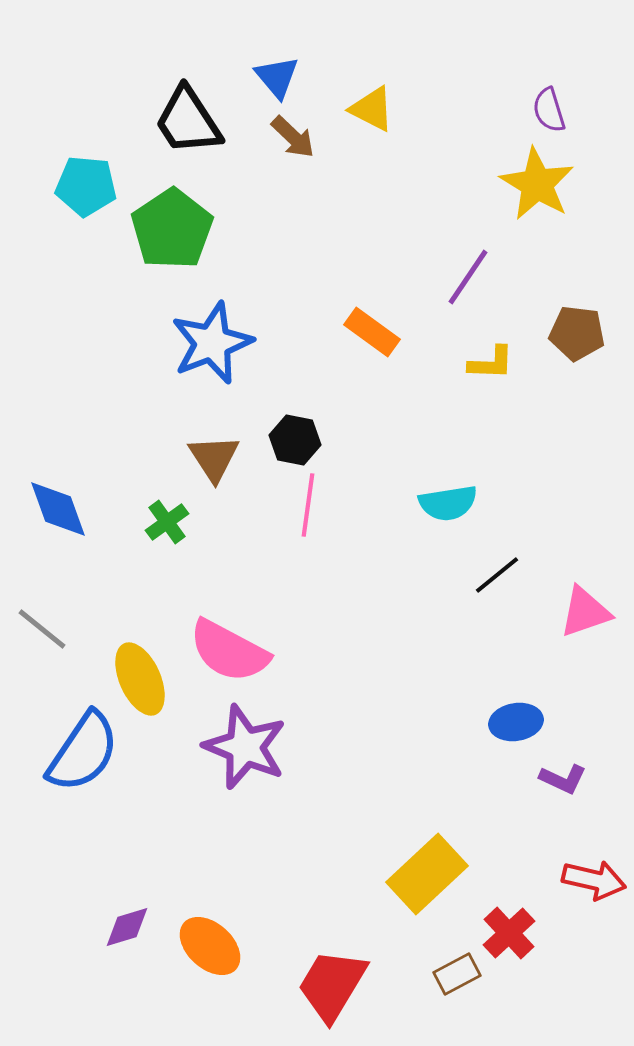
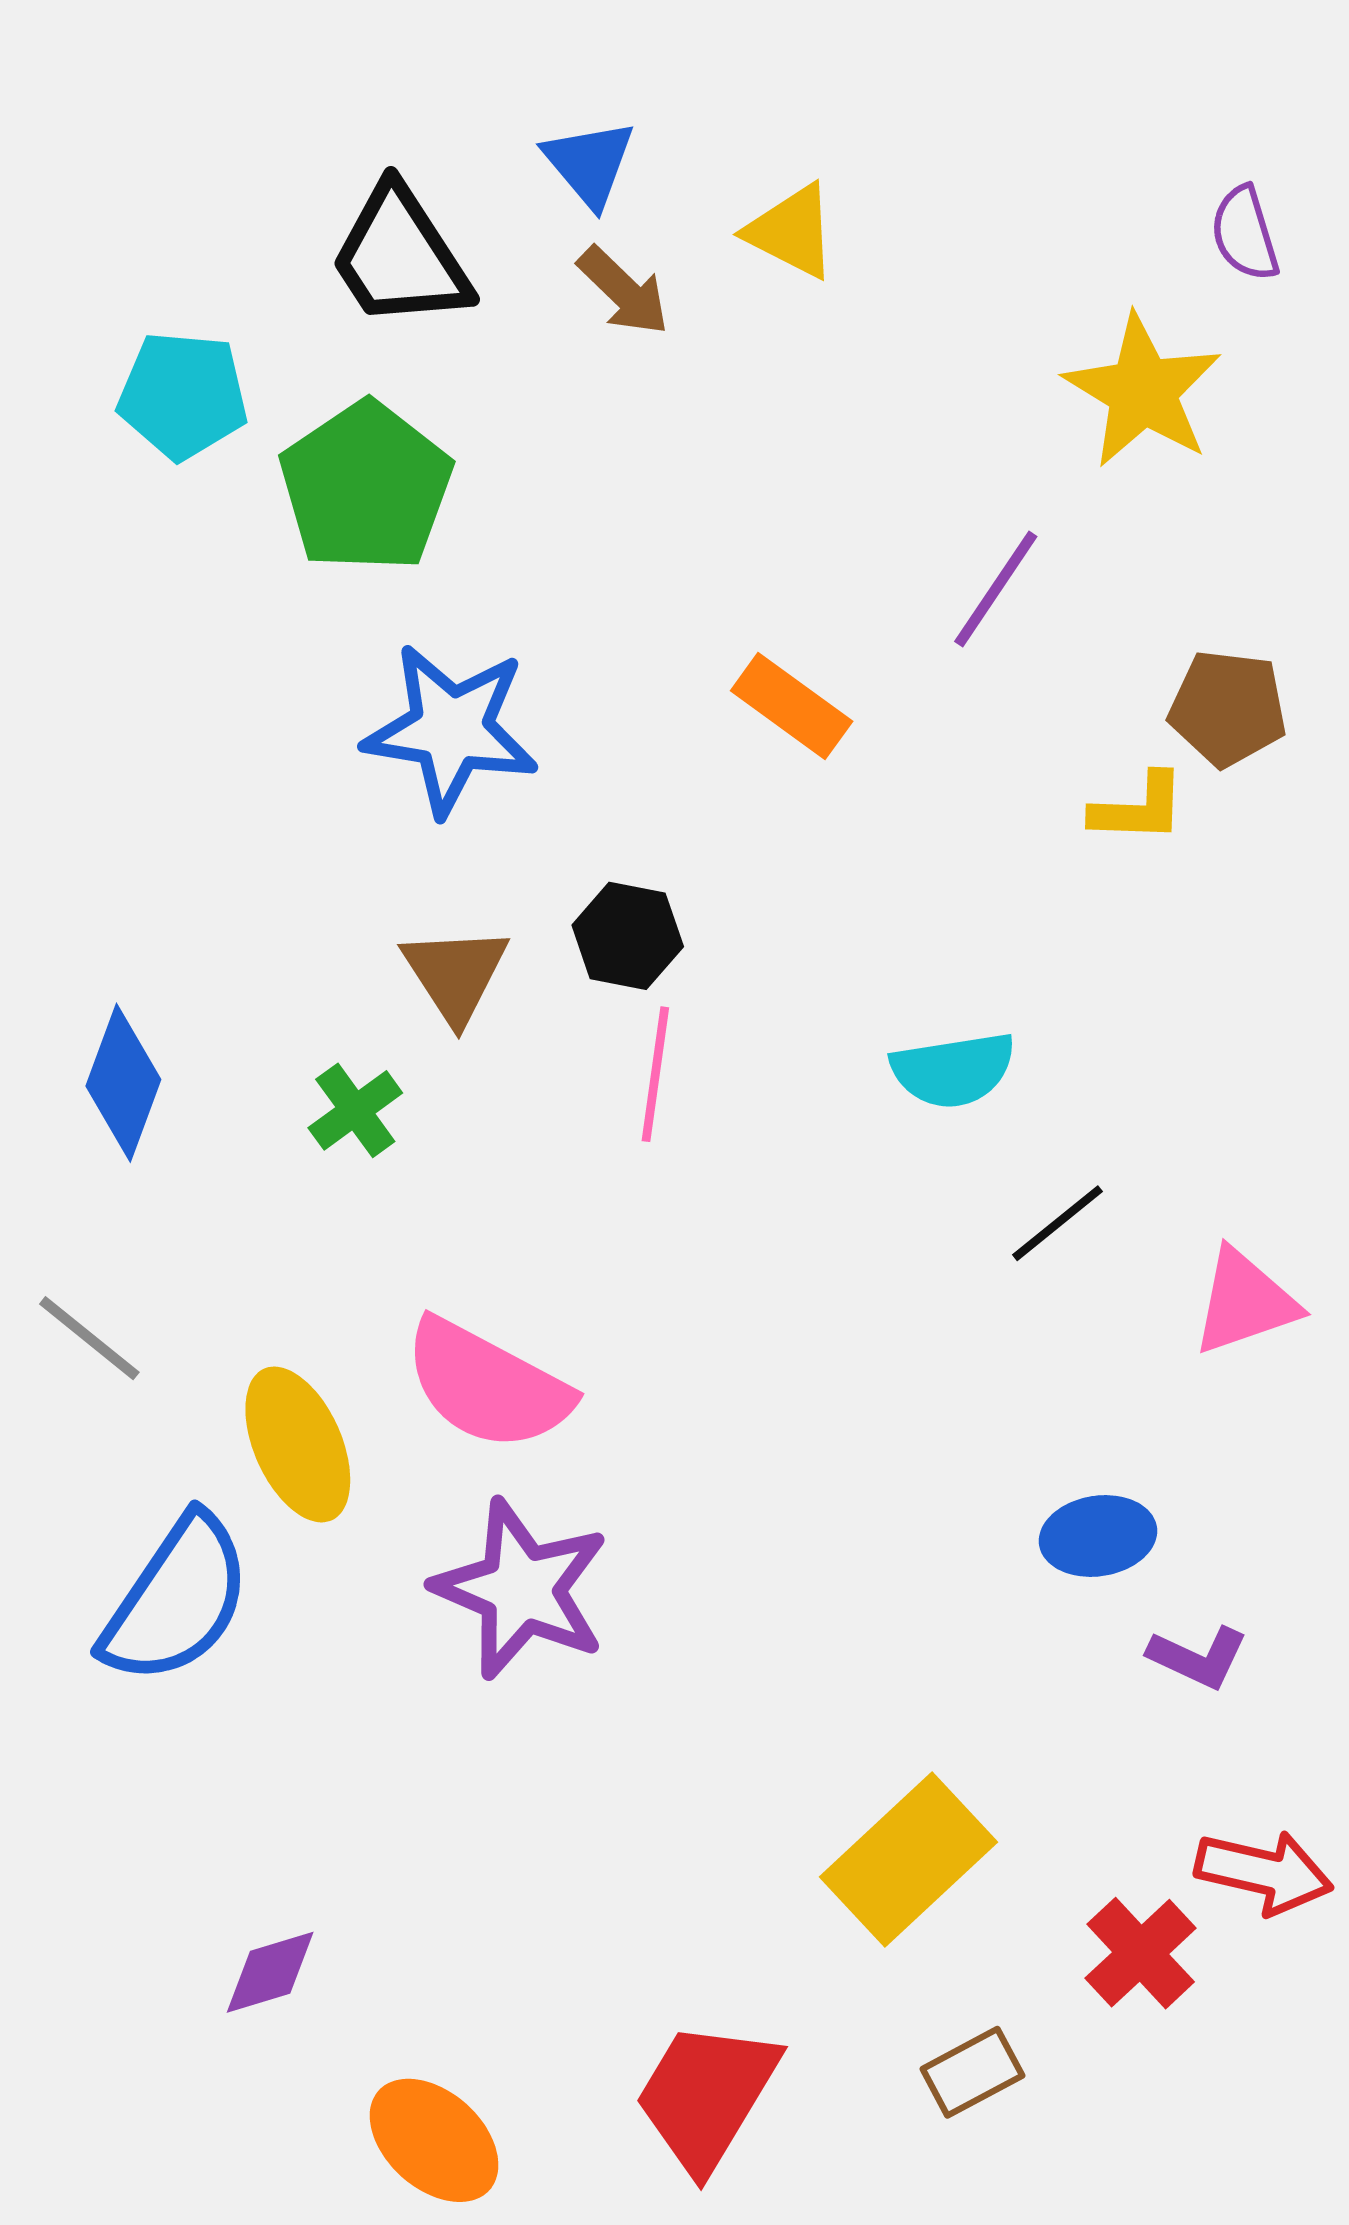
purple semicircle: (549, 110) -> (1245, 234), moved
blue star: (212, 343) -> (451, 729), turned 30
yellow L-shape: (491, 363) -> (1138, 808), moved
blue diamond: (58, 509) -> (123, 1083), turned 40
red cross: (509, 933) -> (1141, 1953), moved
orange ellipse: (210, 946) -> (434, 2140), moved

